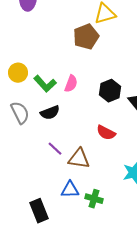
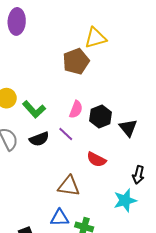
pink semicircle: (71, 84) -> (76, 109), moved
purple line: (55, 149) -> (66, 134), moved

